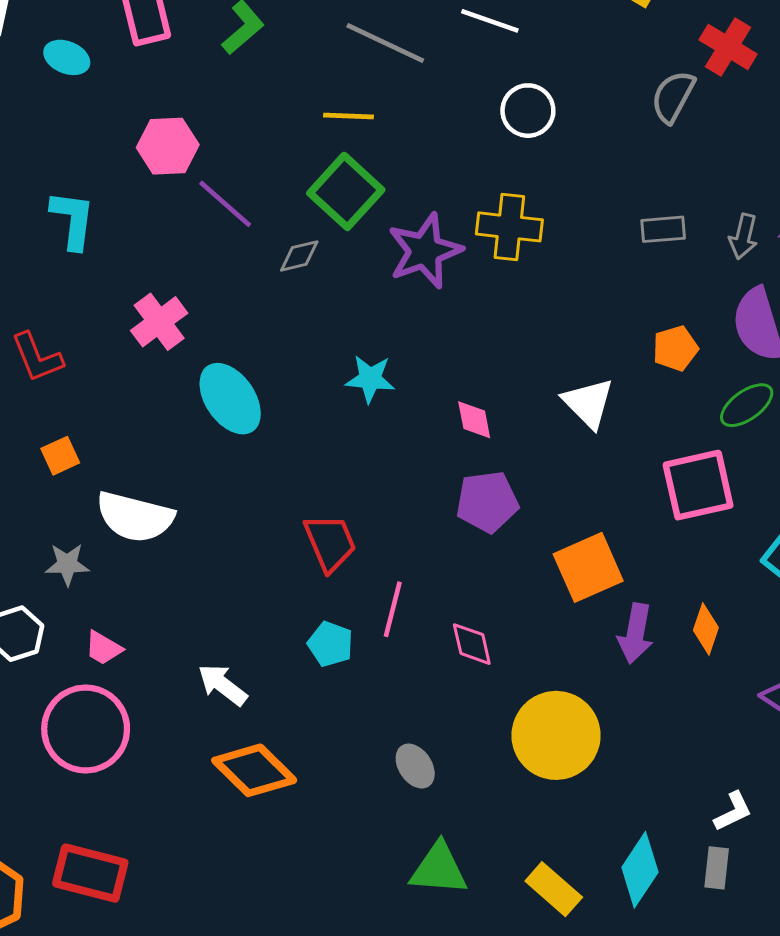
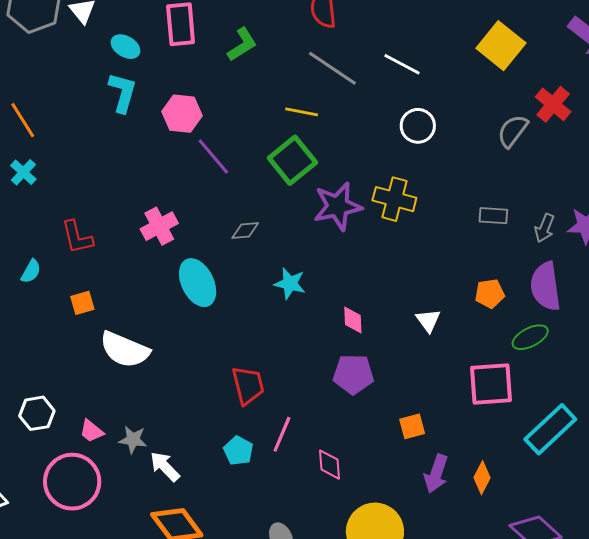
cyan L-shape: (73, 220) -> (123, 92), moved
gray diamond: (299, 256) -> (245, 230), moved
white triangle: (588, 403) -> (428, 320), size x0.7
gray star: (67, 564) -> (133, 440), moved
orange square: (588, 567) -> (412, 426), size x0.6

